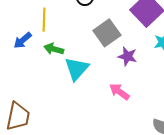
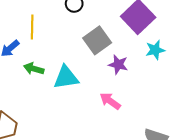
green arrow: (54, 49) -> (34, 69), moved
cyan triangle: (77, 69) -> (66, 77), turned 40

